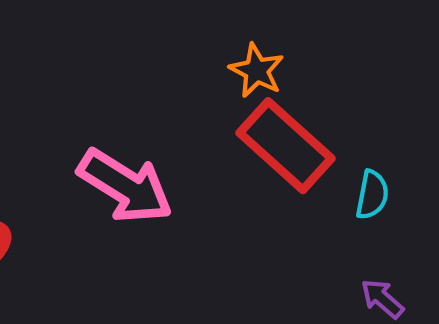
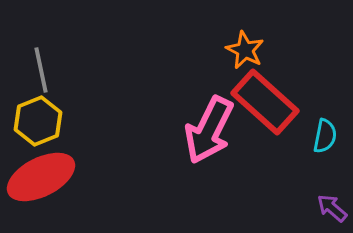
pink arrow: (125, 186) -> (209, 130), moved, turned 84

